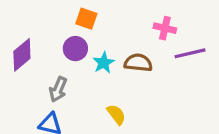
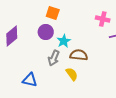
brown semicircle: (138, 63) -> (79, 55), moved
gray arrow: (58, 89) -> (54, 58), moved

